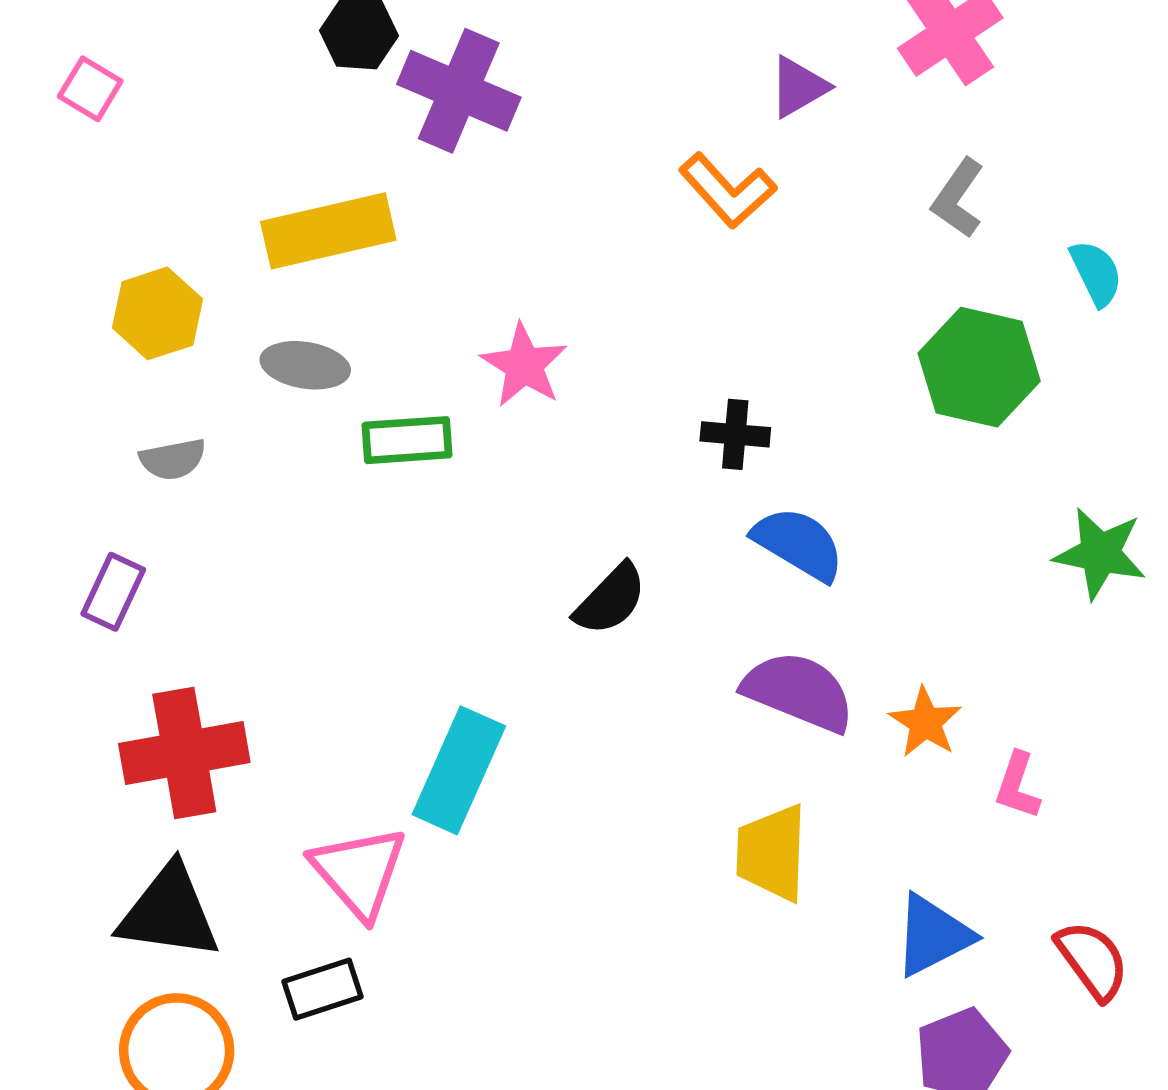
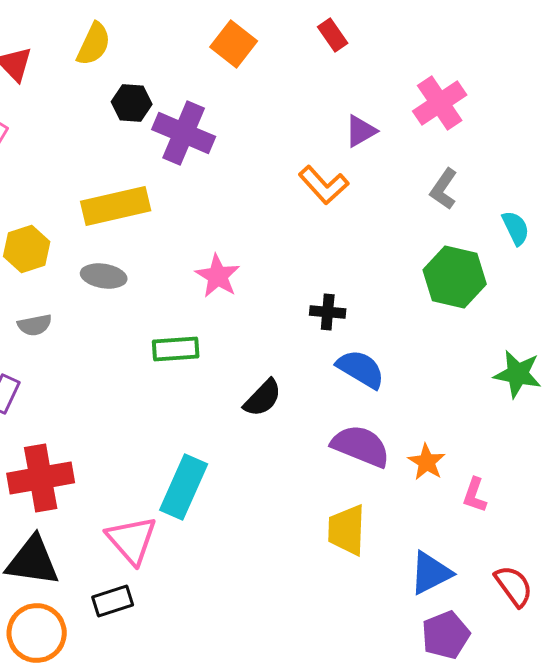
green rectangle: (407, 440) -> (176, 349), moved

